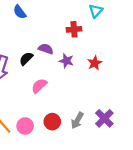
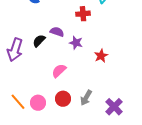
red star: (95, 63) -> (101, 56), moved
pink semicircle: (39, 86) -> (59, 71), moved
purple cross: (104, 118) -> (114, 107), moved

